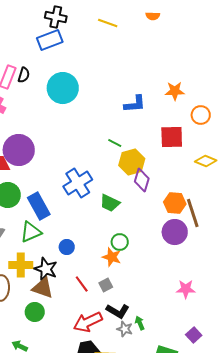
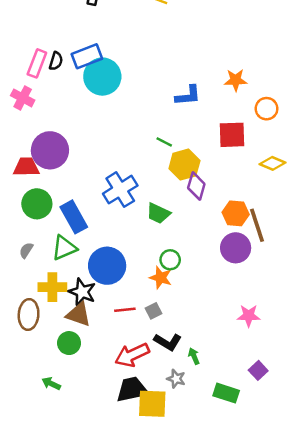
blue rectangle: (50, 40) -> (87, 56), moved
blue circle: (67, 247) -> (107, 266), size x2.0
red line: (82, 284) -> (125, 310), turned -60
gray star: (125, 329) -> (176, 379), moved

